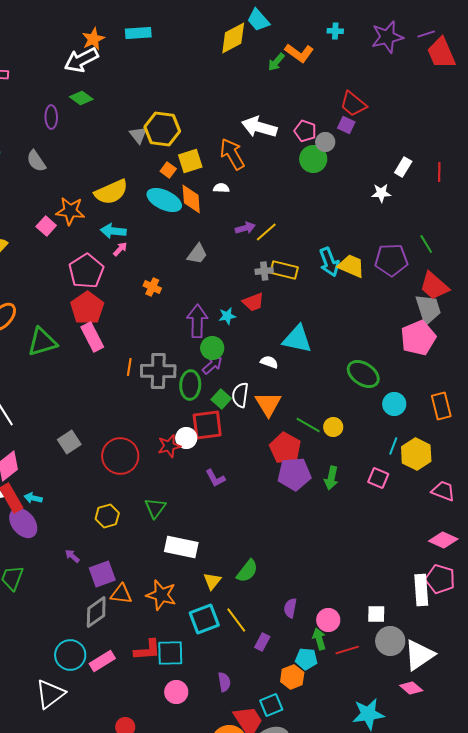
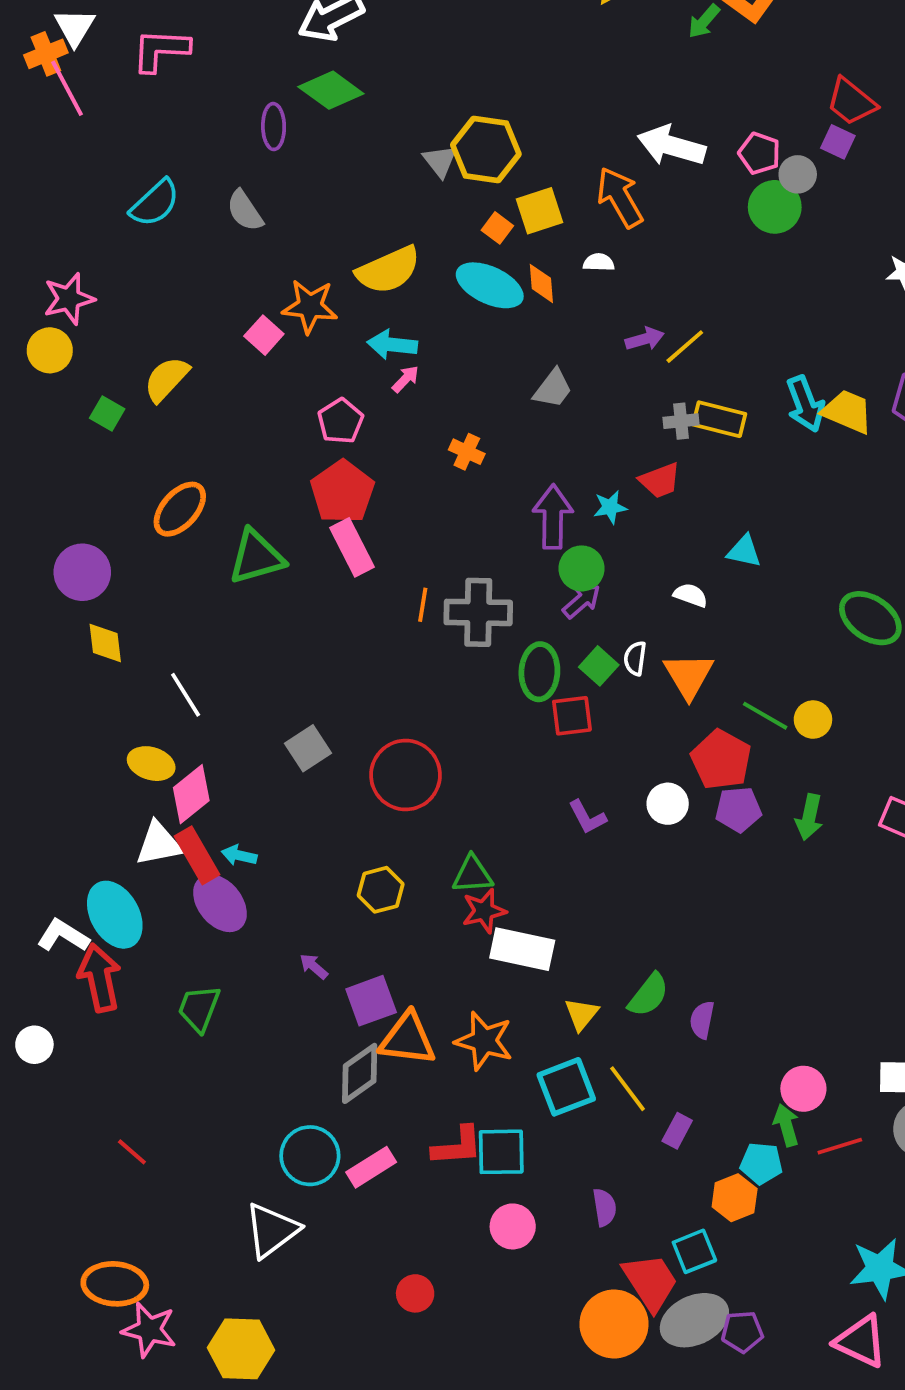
green diamond: (81, 98) -> (331, 90), size x1.4
orange diamond: (191, 199) -> (541, 283), size x0.7
pink pentagon: (86, 271) -> (340, 421), size x0.7
cyan triangle: (297, 339) -> (744, 551), size x0.6
green ellipse: (190, 385) -> (539, 672), moved
white semicircle: (240, 395) -> (635, 658), size x0.7
red square: (207, 425) -> (572, 716), size x0.7
white circle: (186, 438) -> (668, 804), moved
red star: (169, 446) -> (484, 911), moved
purple pentagon: (294, 474) -> (738, 809), size x0.7
green triangle: (155, 508) -> (472, 874), turned 50
orange triangle: (121, 594) -> (407, 1039), size x1.4
purple semicircle: (290, 608) -> (702, 1020), moved

